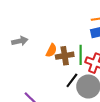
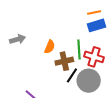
brown cross: (65, 56) -> (64, 61), moved

